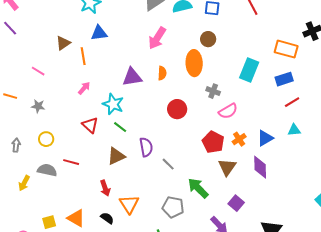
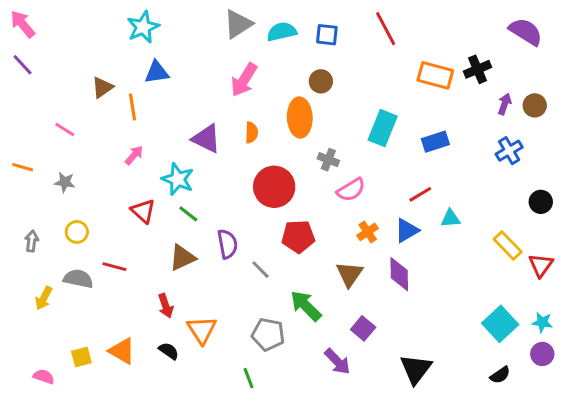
orange rectangle: (286, 49) -> (435, 75), moved
purple triangle: (132, 77) -> (206, 139), turned 35
red line: (292, 102) -> (420, 194), moved
red circle: (177, 109) -> (274, 187), size x1.4
red pentagon: (213, 142) -> (298, 236), moved, turned -30

